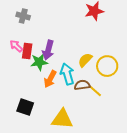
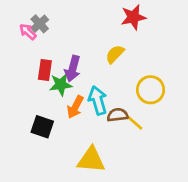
gray cross: (23, 16) -> (40, 24), turned 32
pink arrow: (16, 46) -> (28, 32), moved
yellow semicircle: (85, 60) -> (115, 54), moved
black square: (25, 107) -> (42, 127), moved

